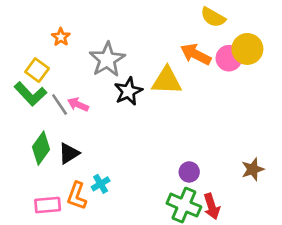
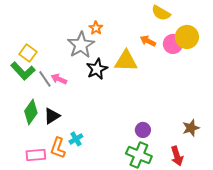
orange star: (61, 37) -> (96, 28), moved
orange arrow: (196, 54) -> (148, 41), size x0.7
red arrow: (212, 206) -> (177, 156), moved

